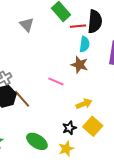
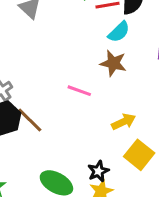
cyan semicircle: (85, 44) -> (119, 32), turned 42
black star: (69, 128) -> (98, 171), moved

